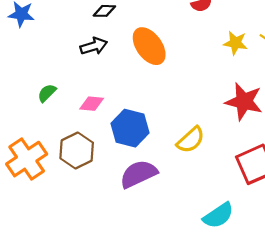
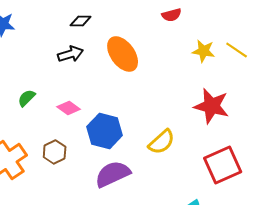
pink diamond: (92, 104) -> (69, 108), turned 30
brown hexagon: (77, 150) -> (55, 152), size x0.7

